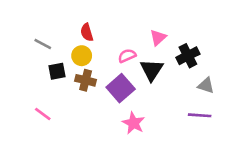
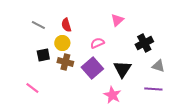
pink triangle: (158, 38) -> (117, 20), moved
gray line: (43, 44) -> (38, 25), moved
black triangle: (152, 70) -> (122, 69), moved
pink star: (133, 123) -> (112, 95), moved

